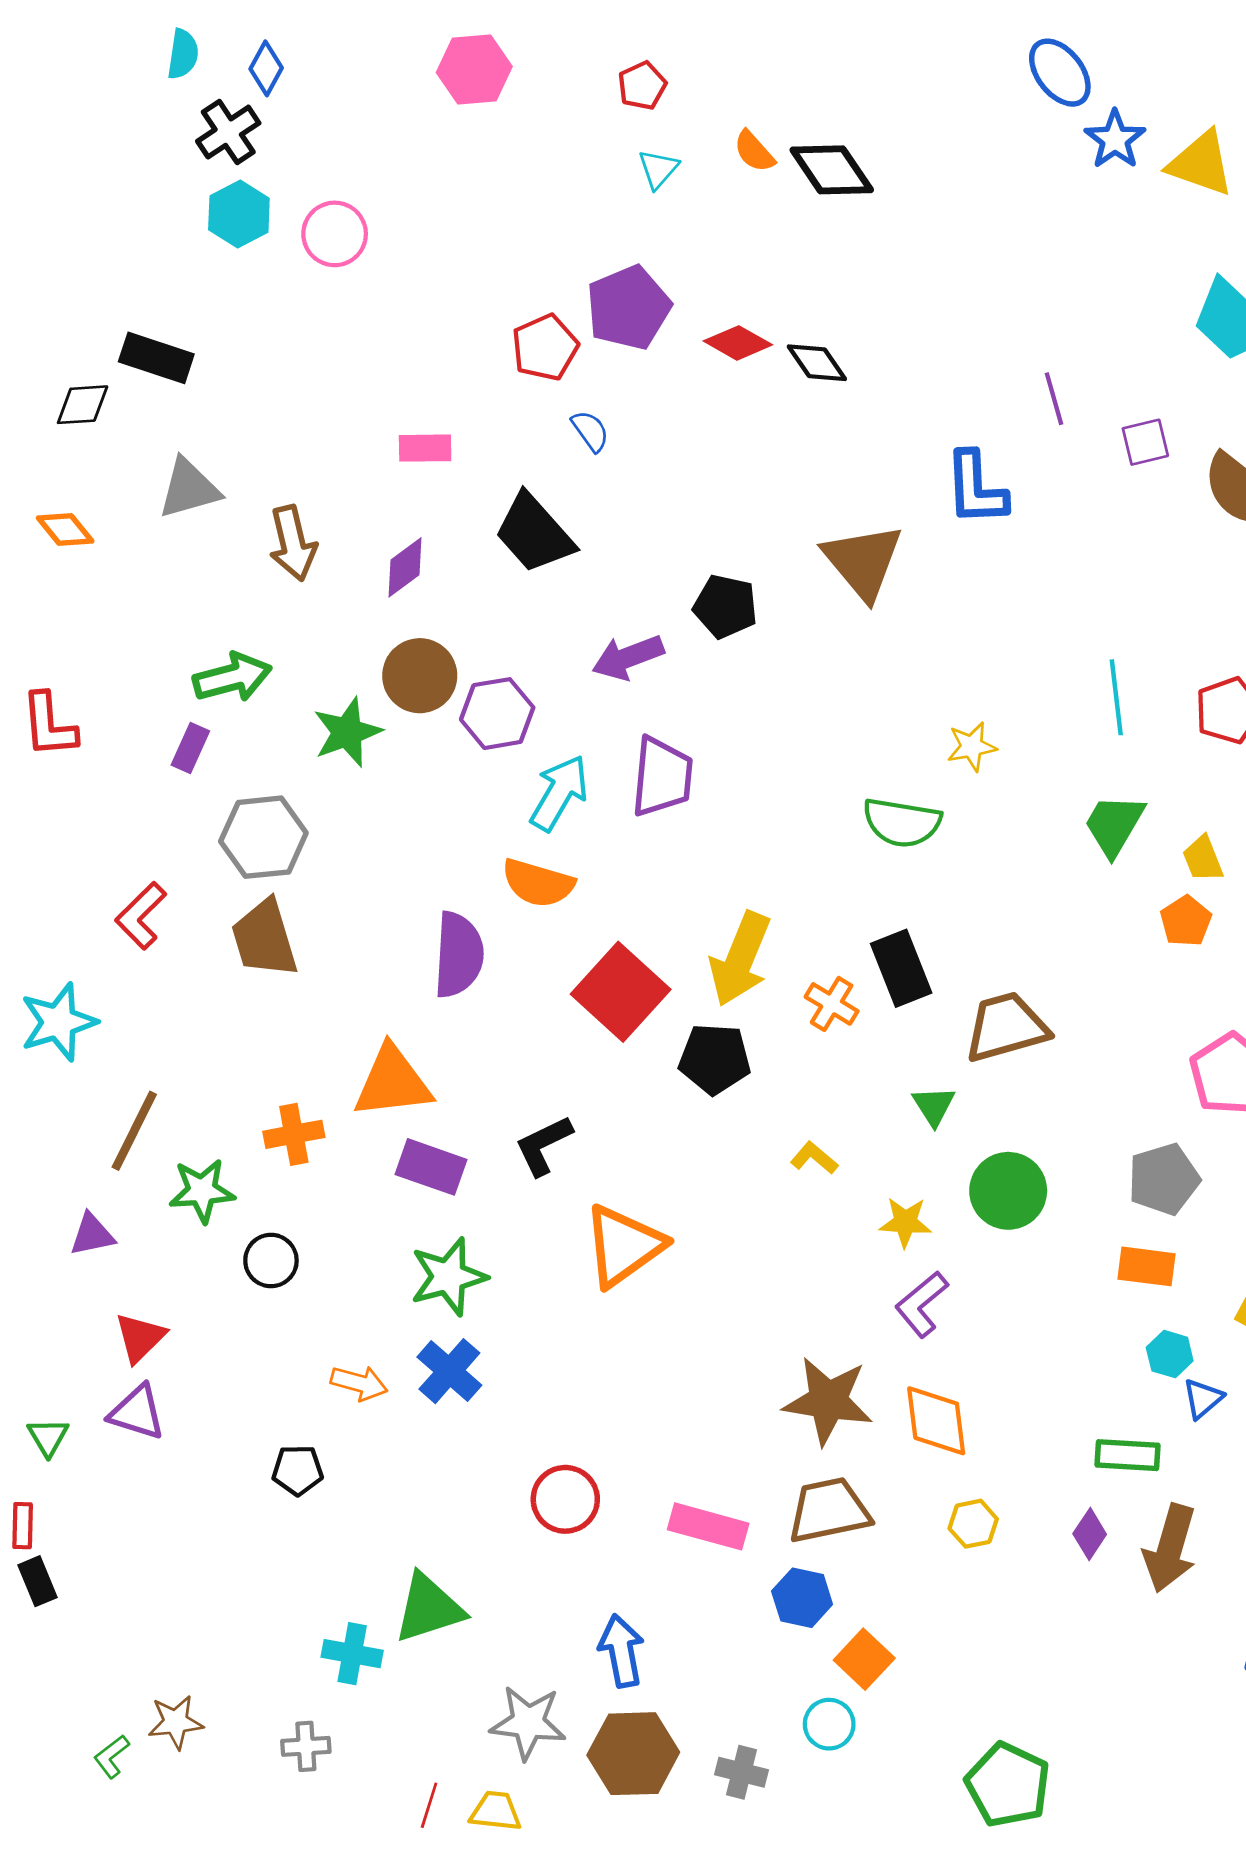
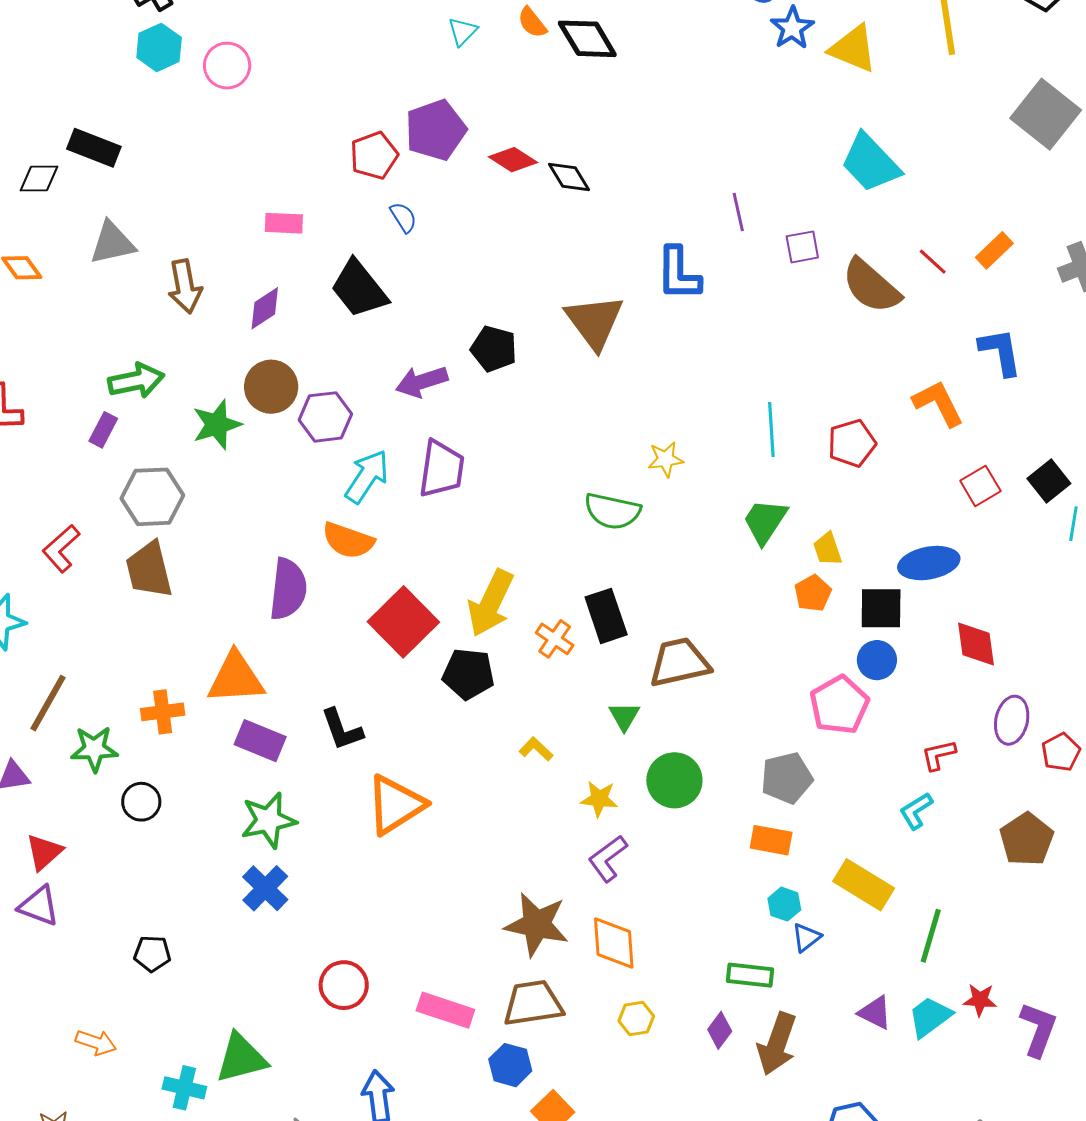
black L-shape: (544, 1145) -> (342, 730), turned -87
orange arrow: (359, 1383) -> (96, 1042), moved

